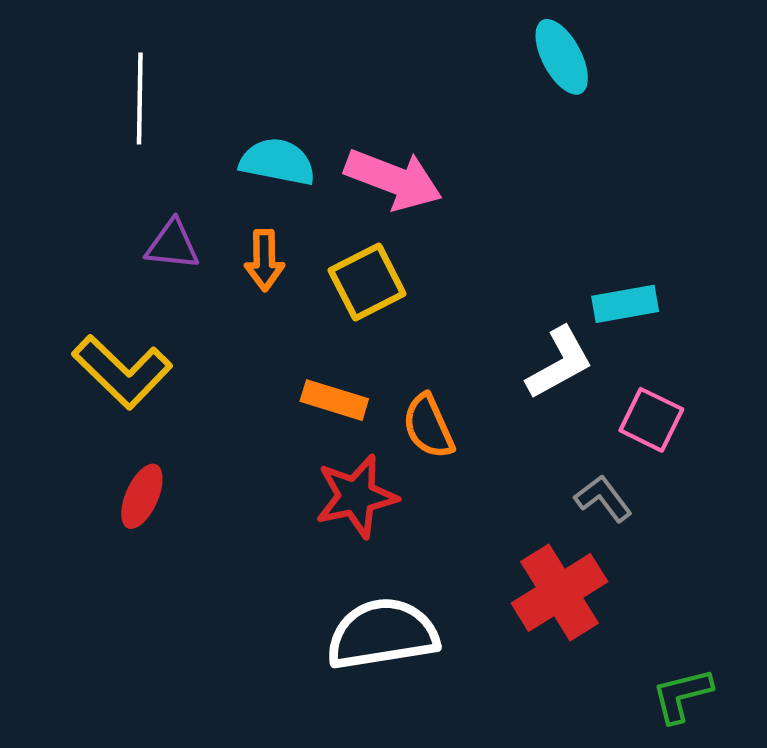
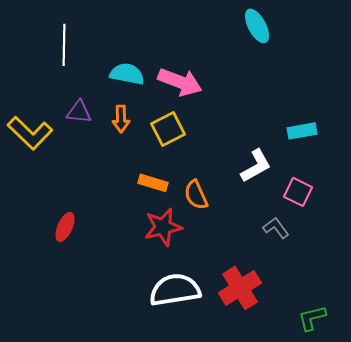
cyan rectangle: (625, 304) -> (302, 131), moved
yellow L-shape: (122, 372) -> (30, 133), moved
red cross: (559, 592) -> (240, 288), moved

